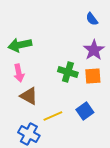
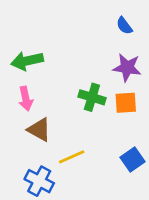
purple star: (94, 50) -> (127, 68), turned -30
blue square: (85, 111) -> (132, 159), moved

